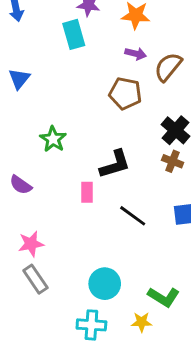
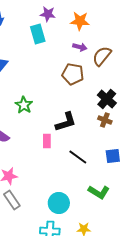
green L-shape: (164, 297) -> (99, 192), moved

